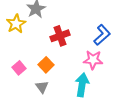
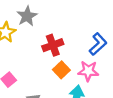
orange square: (46, 65) -> (61, 70), moved

